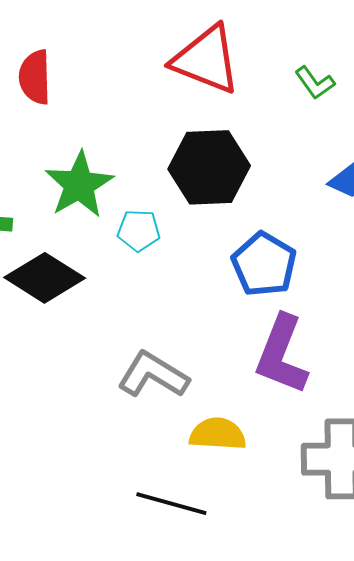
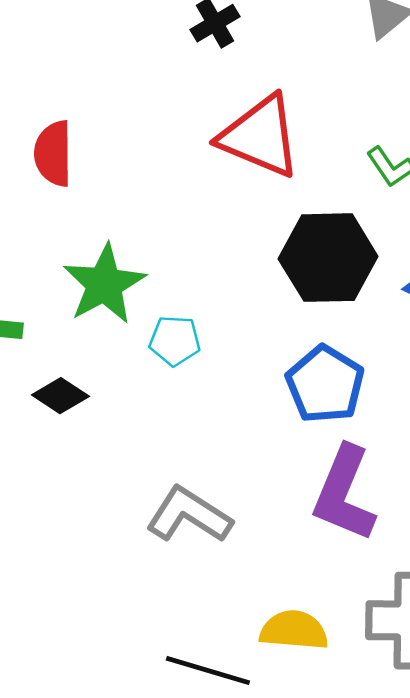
black hexagon: (209, 167) -> (328, 258), moved
black diamond: (45, 278) -> (60, 396), size x0.6
yellow semicircle: (218, 434) -> (294, 630), moved

